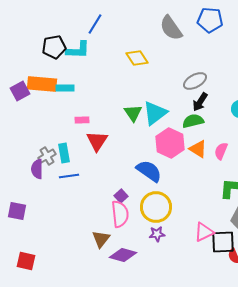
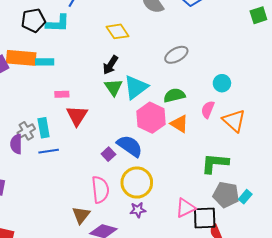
black arrow: (200, 102) -> (110, 65), moved
pink semicircle: (221, 151) -> (208, 110), moved
purple square: (121, 196) -> (108, 154), moved

